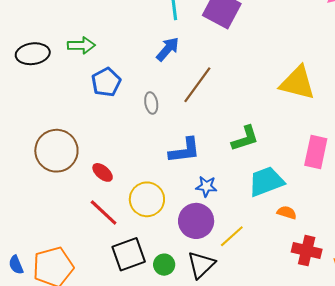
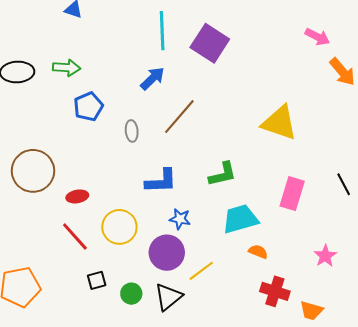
red ellipse: (103, 172) -> (77, 196), turned -55
black square: (129, 254) -> (97, 280), size x0.6

